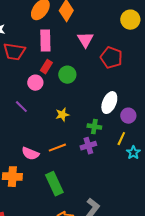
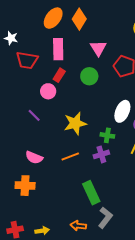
green circle: (67, 75) -> (89, 76), moved
yellow star: (62, 115) -> (75, 123), size x1.6
pink semicircle: (30, 154) -> (34, 157), moved
green rectangle: (54, 184) -> (91, 193), moved

